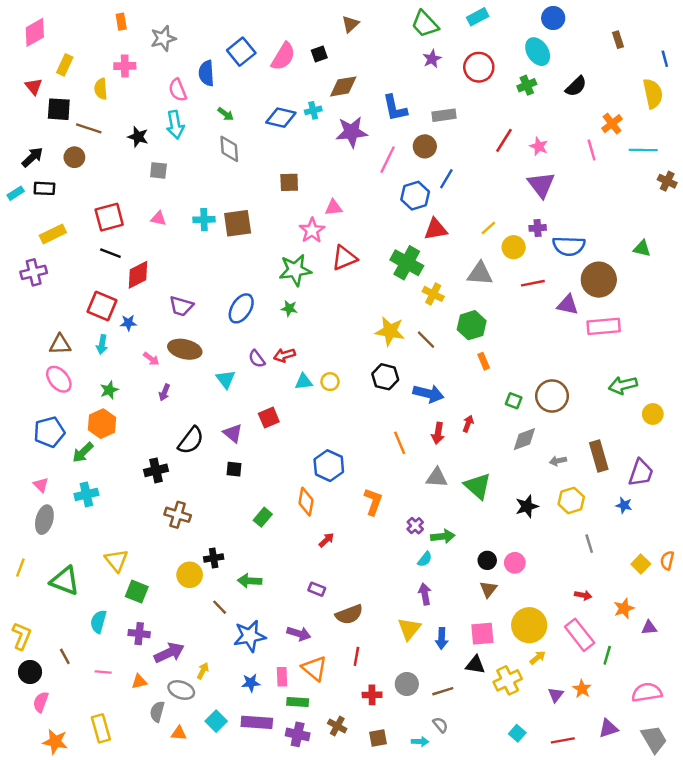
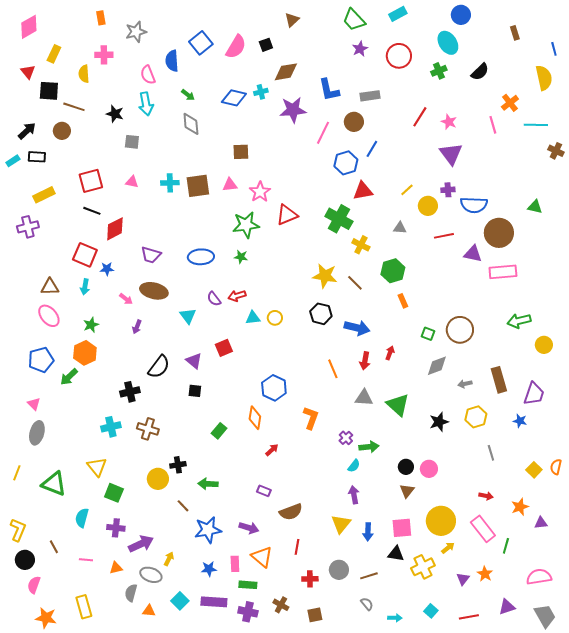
pink triangle: (334, 208) -> (230, 185), moved
gray triangle: (480, 274) -> (400, 228), size x0.6
blue ellipse: (241, 308) -> (201, 257), turned 55
cyan cross: (86, 494) -> (111, 427), moved
cyan arrow: (420, 742) -> (395, 618), moved

